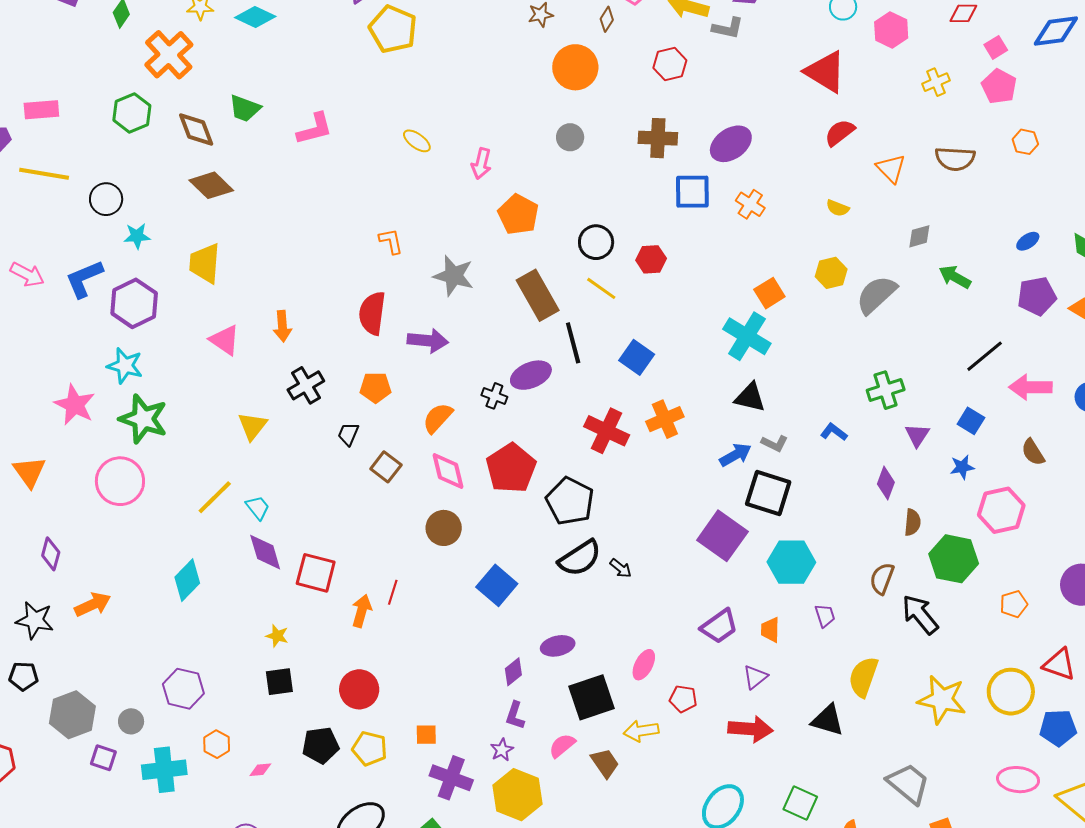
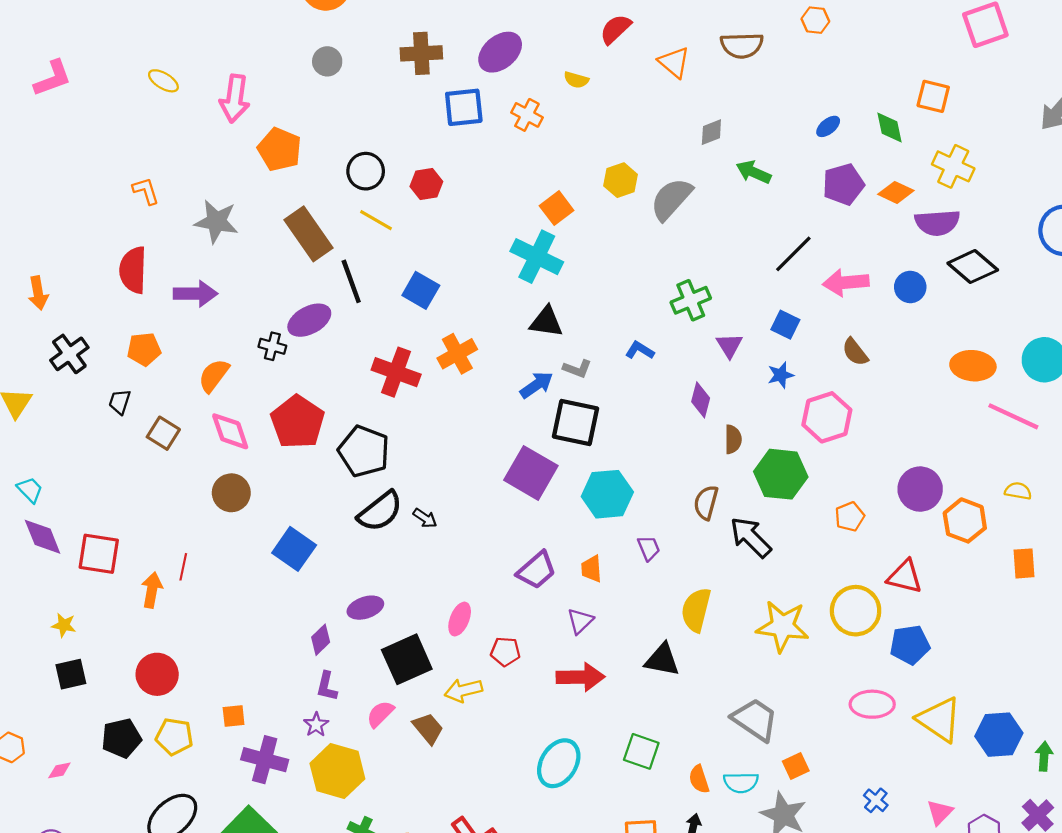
pink arrow: (481, 164) -> (235, 99), size x1.4
yellow semicircle: (838, 208) -> (576, 80), moved

